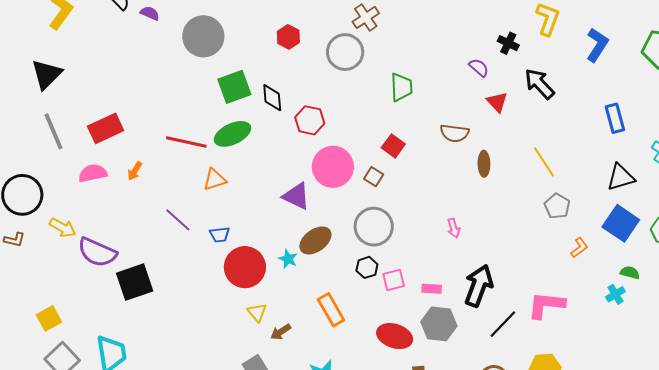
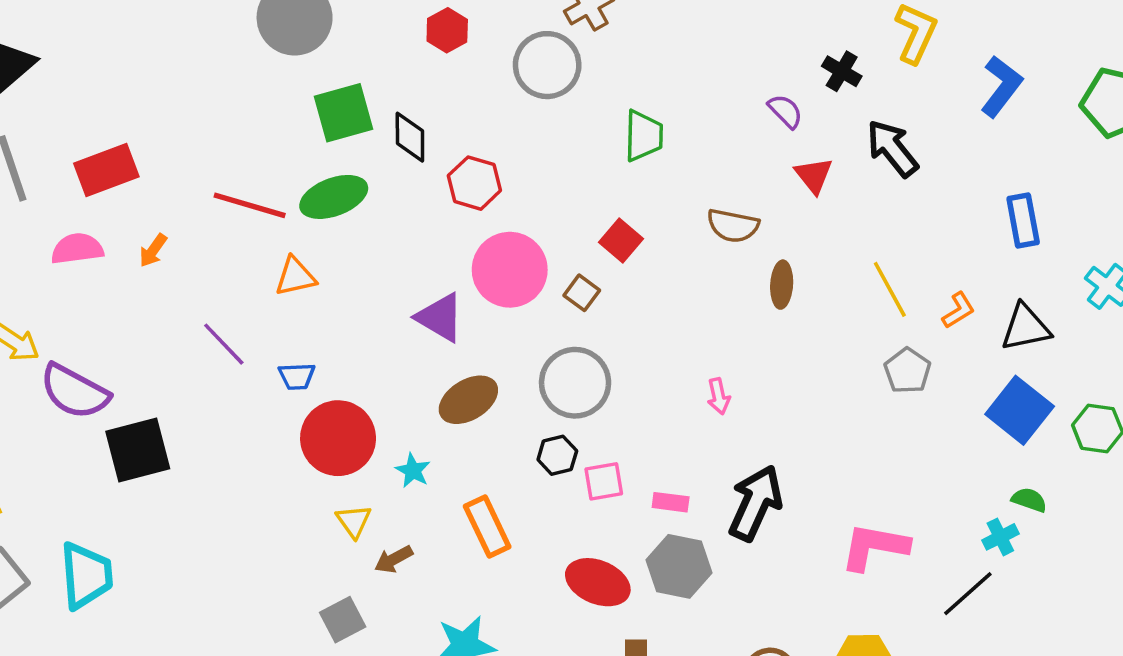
orange L-shape: (579, 248) -> (958, 310), moved
cyan star: (288, 259) -> (413, 471), moved
black line: (503, 324) -> (968, 594), moved

